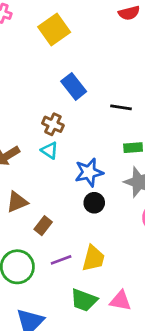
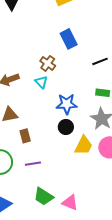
black line: (121, 107) -> (100, 61), turned -42
brown rectangle: (43, 226) -> (25, 136), turned -64
yellow trapezoid: (93, 258) -> (84, 145), moved

